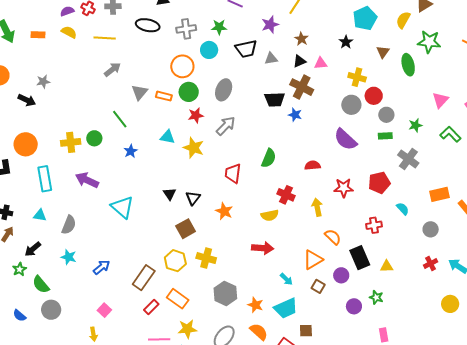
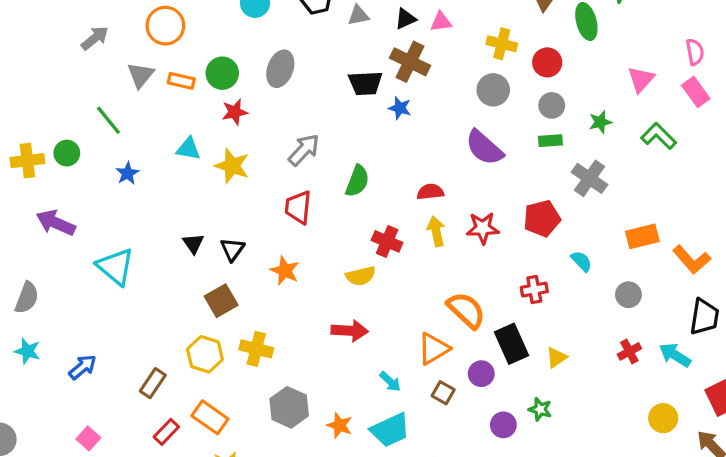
orange circle: (182, 66) -> (165, 26), moved
red circle: (374, 96) -> (547, 62), moved
gray arrow: (226, 126) -> (304, 150), moved
yellow arrow: (317, 207) -> (436, 231), moved
orange semicircle: (333, 237) -> (466, 310), size x1.4
yellow triangle: (387, 266) -> (556, 357), turned -32
brown rectangle: (144, 278) -> (153, 383), size x0.7

